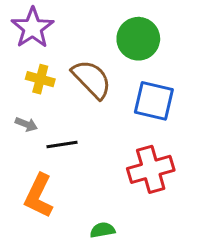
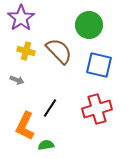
black line: (62, 145) -> (50, 108), moved, turned -48
green semicircle: (102, 230) -> (46, 145), moved

